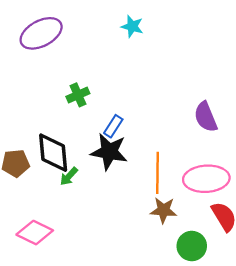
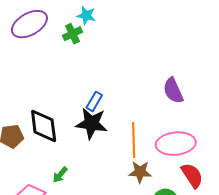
cyan star: (132, 26) -> (86, 15), moved
green cross: (78, 95) -> (73, 34), moved
green arrow: (69, 176) -> (60, 175), moved

